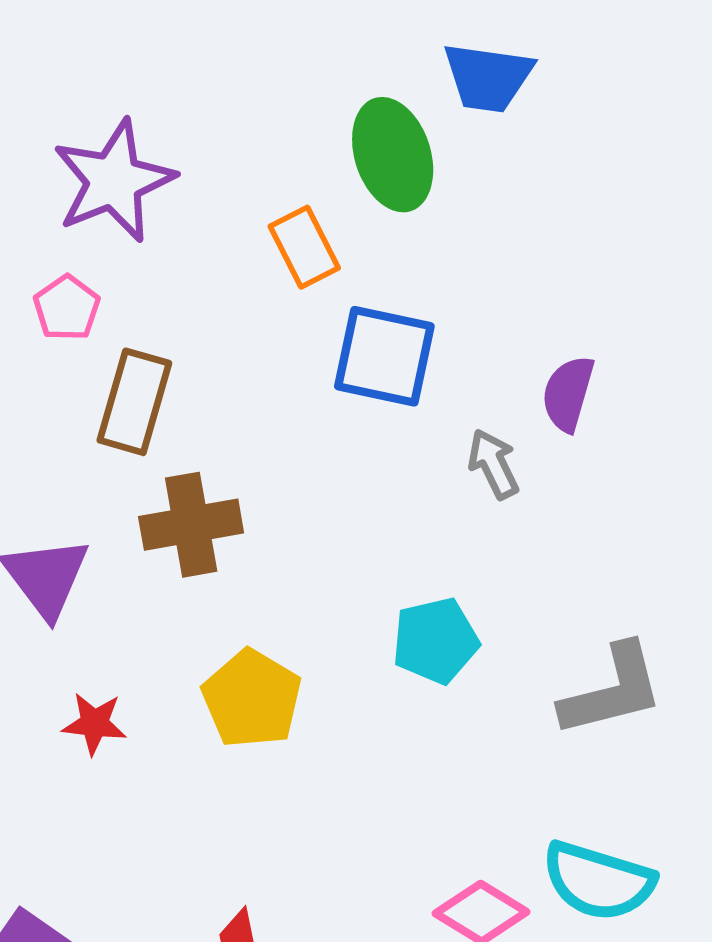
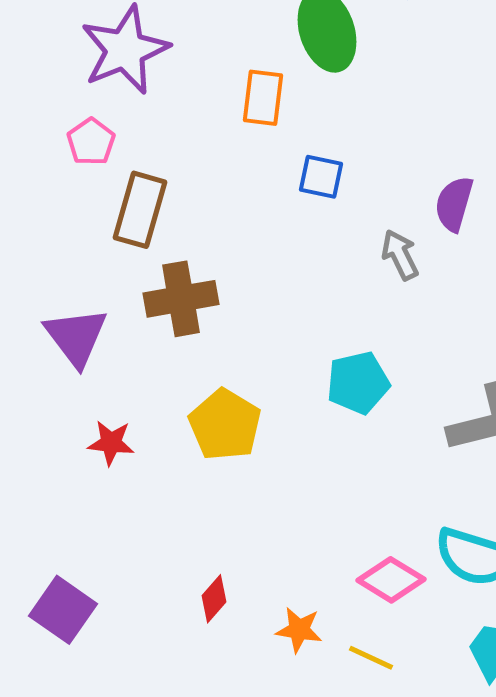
orange rectangle: (304, 247) -> (263, 98), turned 34
blue square: (384, 356) -> (321, 177), size x0.6

